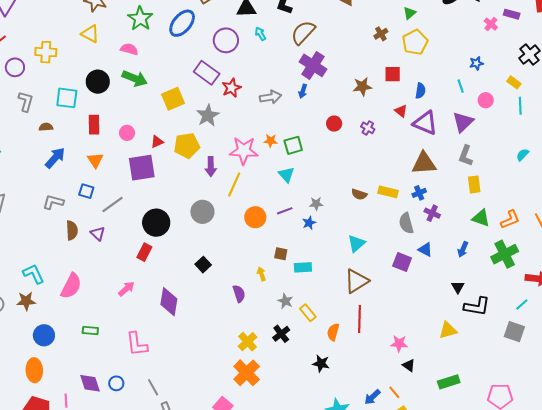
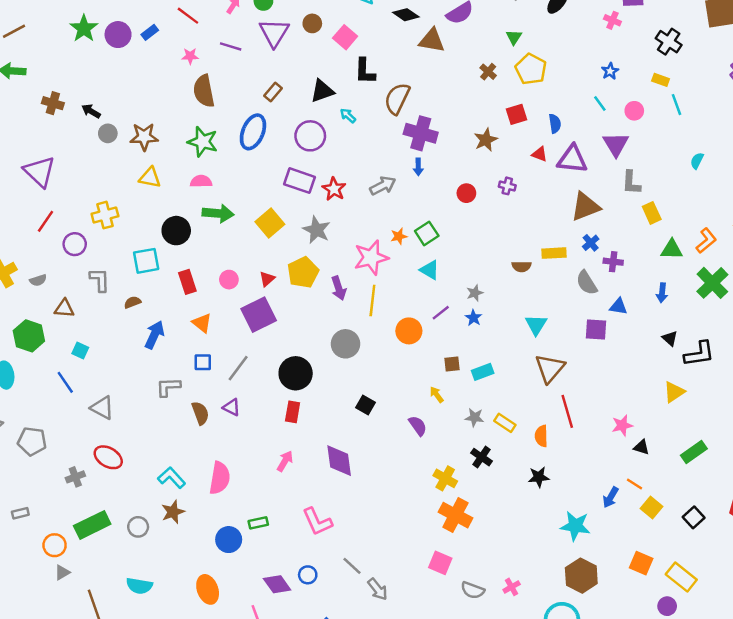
blue circle: (44, 335) -> (229, 540), moved

